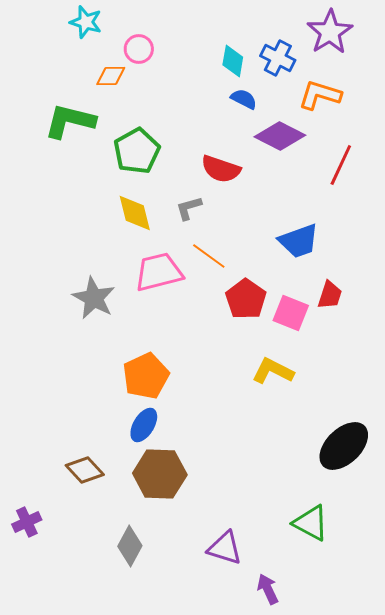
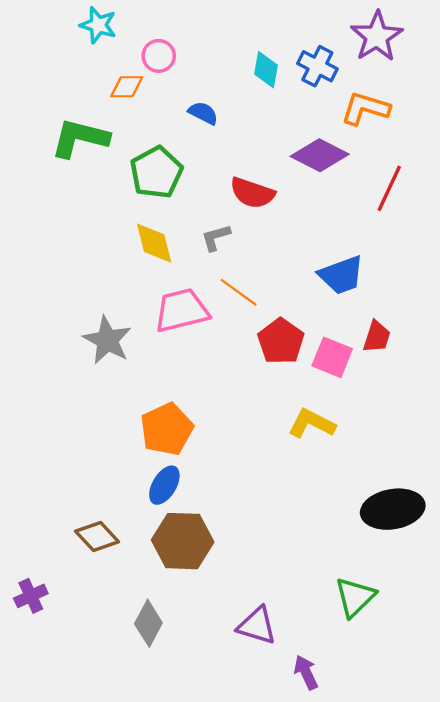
blue semicircle: (244, 99) -> (203, 113), moved
black ellipse: (344, 446) -> (393, 509), turned 34
green triangle: (311, 523) -> (355, 597), turned 48

